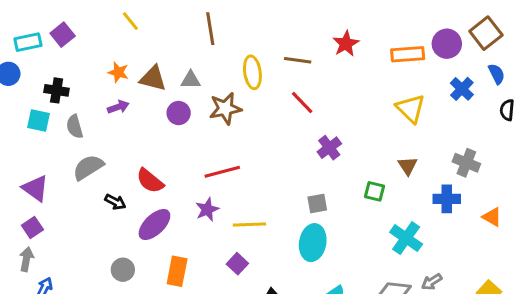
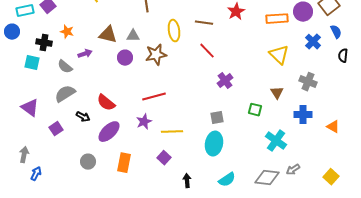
orange star: (118, 72) -> (67, 32), moved
gray semicircle: (75, 127) -> (65, 67), moved, turned -35
gray cross: (466, 163) -> (308, 82), moved
purple square: (32, 228) -> (56, 129), moved

